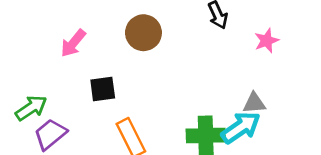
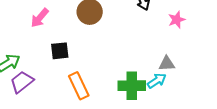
cyan arrow: (241, 127) -> (157, 81), size x0.7

